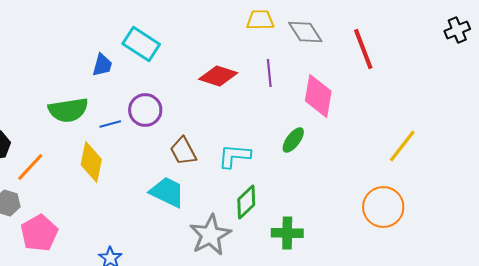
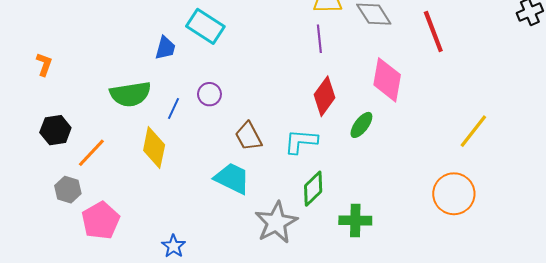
purple line: (269, 73) -> (319, 39), moved
red diamond: (218, 76) -> (324, 96), moved, turned -72
purple circle: (145, 110) -> (209, 94), size x0.7
blue line: (110, 124) -> (174, 109), turned -50

